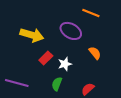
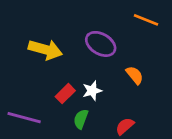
orange line: (91, 13) -> (146, 20), moved
red rectangle: (46, 58) -> (65, 94), moved

